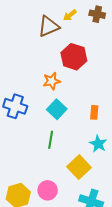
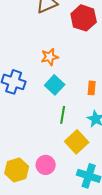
red hexagon: (74, 57) -> (84, 18), moved
green line: (51, 140) -> (63, 115), moved

